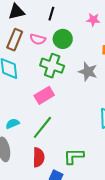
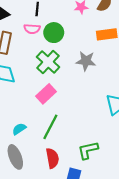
pink semicircle: (38, 39) -> (32, 29), moved
green cross: (52, 66) -> (48, 62), turned 35

